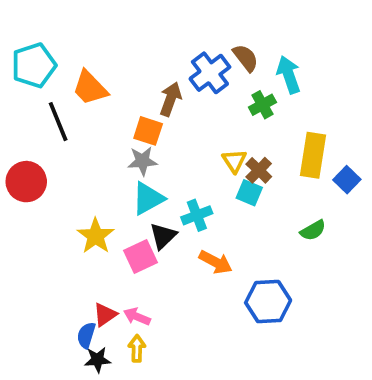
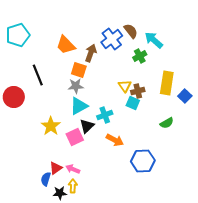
cyan arrow: (289, 75) -> (154, 40), turned -30
orange trapezoid: (90, 88) -> (66, 45), moved
black line: (58, 122) -> (38, 75), moved
brown cross: (259, 170) -> (138, 91), turned 32
black star: (97, 360) -> (60, 193), moved

